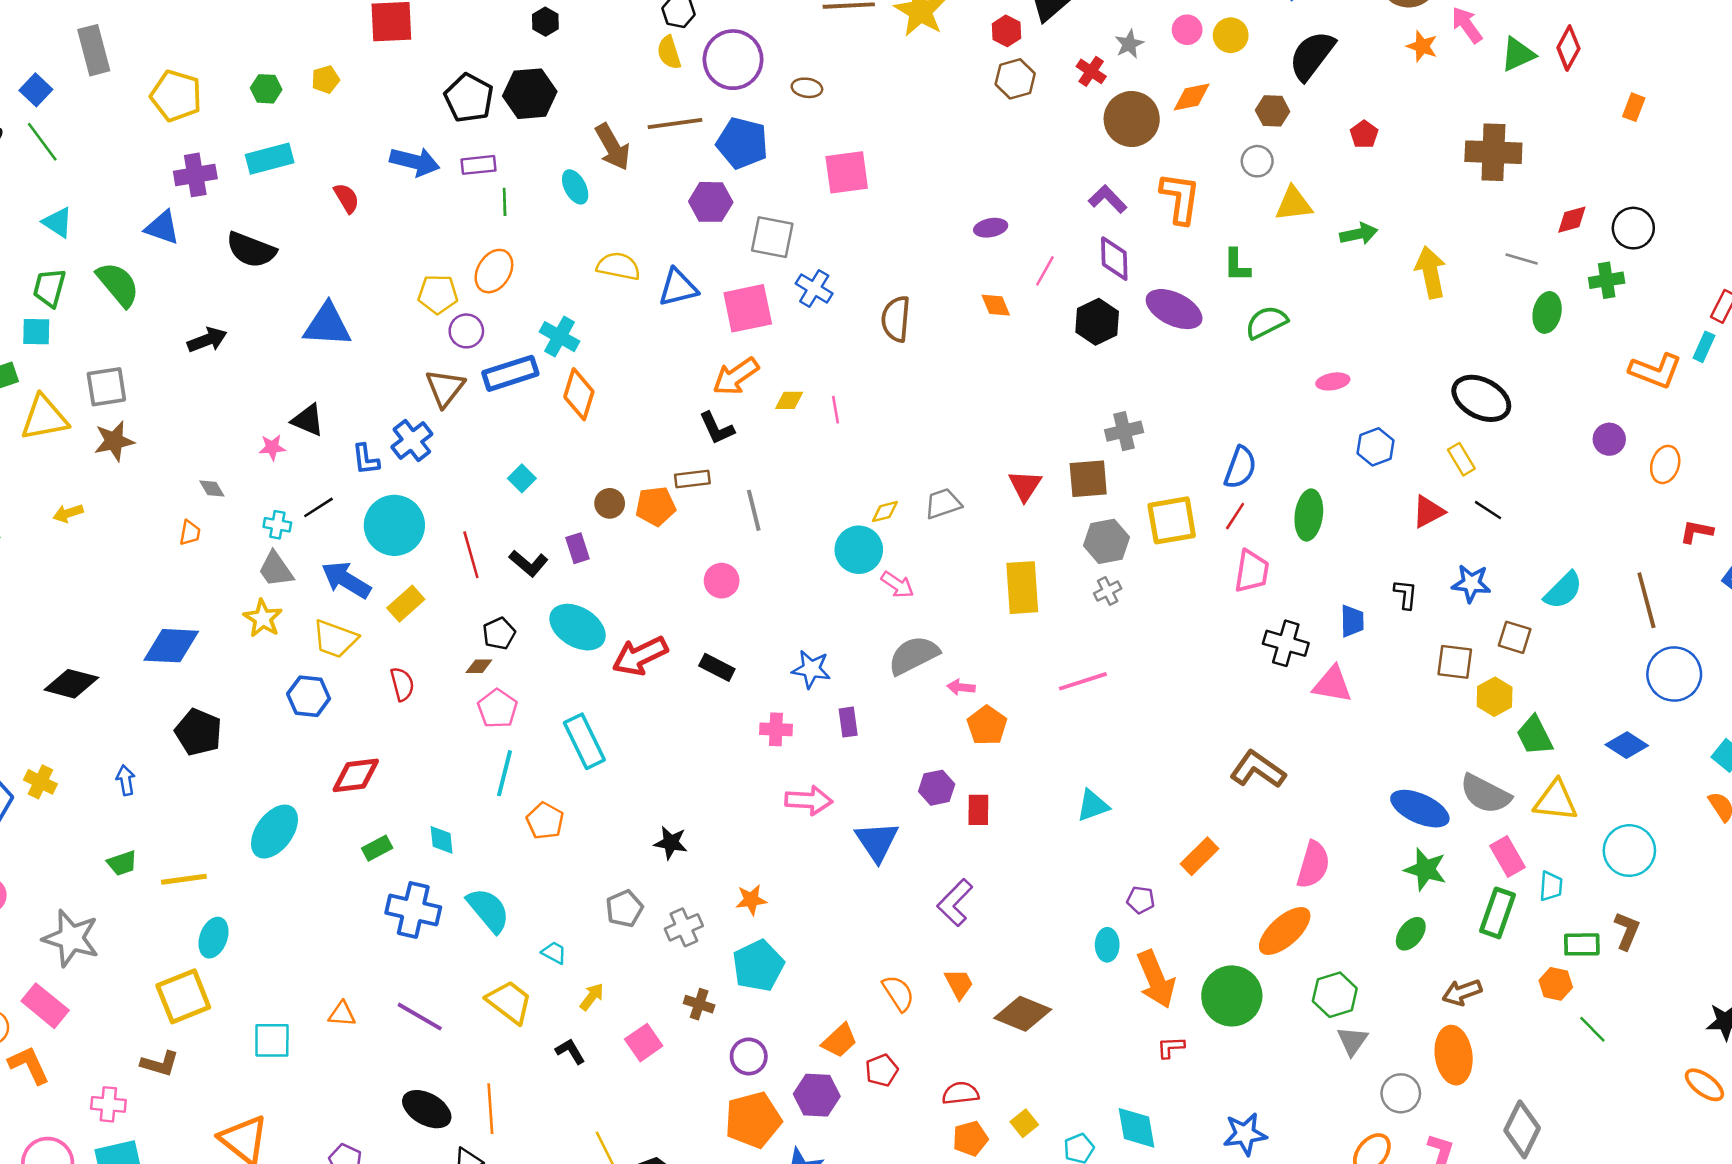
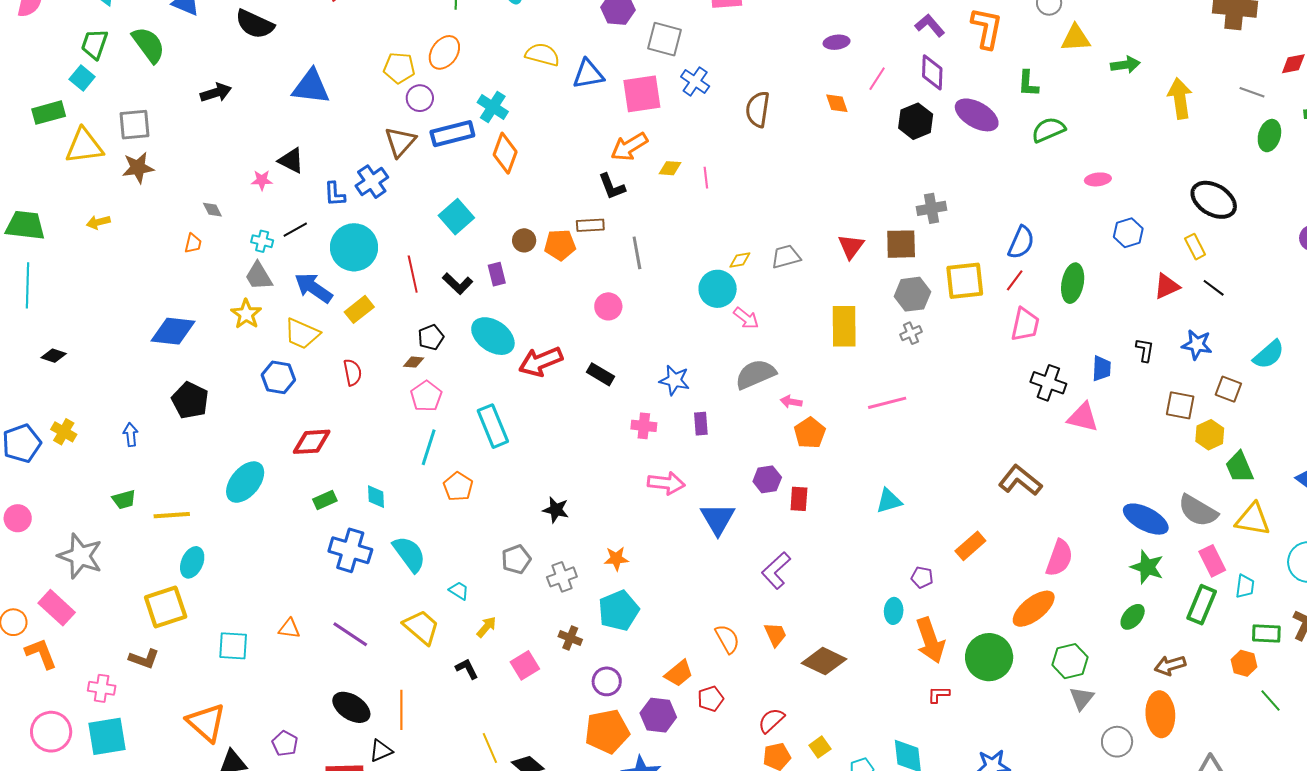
cyan square: (36, 332) -> (82, 78), turned 35
cyan square: (522, 478) -> (456, 217), size x1.6
black diamond: (71, 684) -> (54, 356), moved, size x0.6
red semicircle: (960, 1093) -> (771, 720), turned -40

